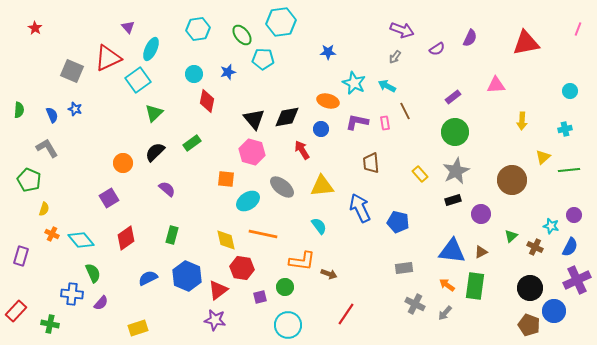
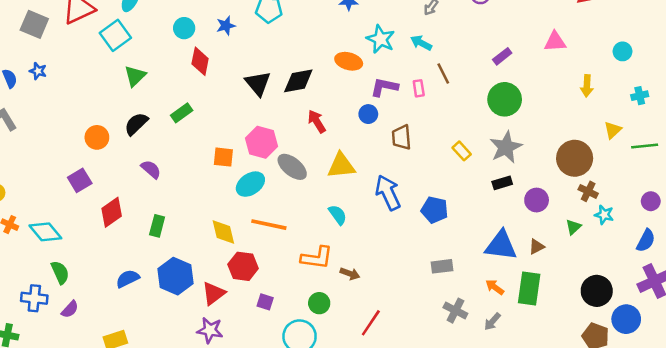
cyan circle: (570, 91) -> (623, 51), moved
blue circle: (321, 129) -> (368, 114), moved
pink hexagon: (252, 152) -> (261, 142), moved
cyan star: (551, 226) -> (604, 215), moved
red diamond: (126, 238) -> (112, 212), moved
brown cross: (535, 247) -> (588, 191), moved
green circle: (285, 287) -> (319, 303), moved
purple square: (260, 297) -> (265, 302), turned 32

